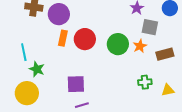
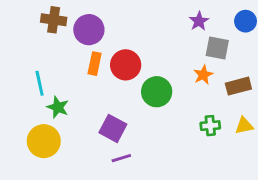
green circle: (118, 44) -> (157, 92), moved
purple square: (76, 84) -> (113, 128), turned 30
yellow triangle: (168, 90) -> (244, 126), moved

